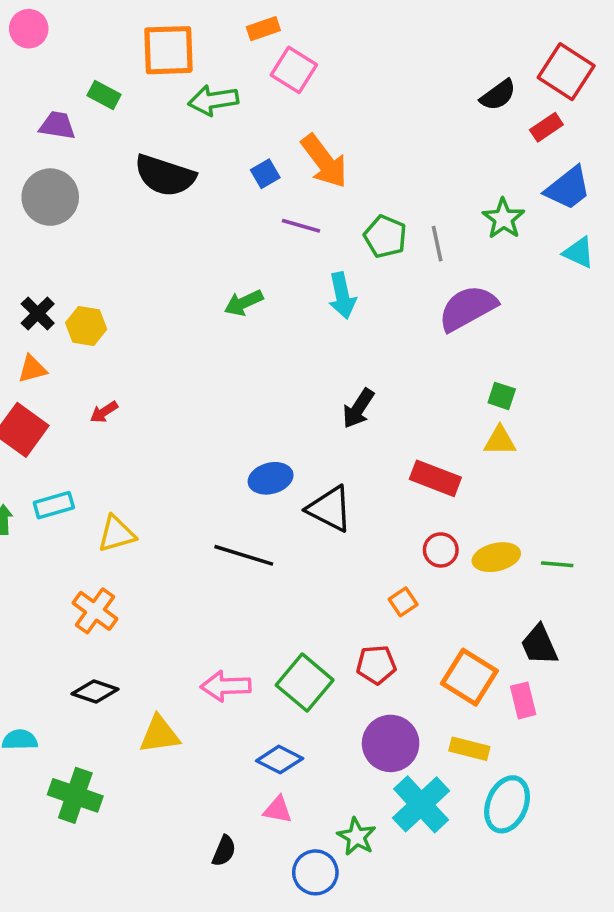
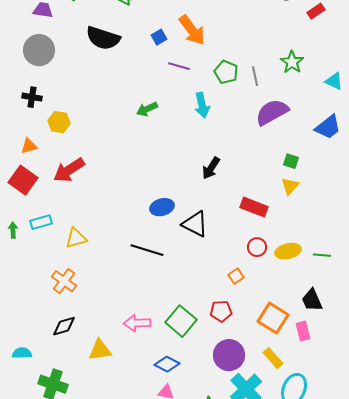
blue trapezoid: (568, 188) -> (328, 127), moved
black cross: (38, 313) -> (32, 97), moved, turned -36
red arrow: (104, 412) -> (69, 170), size x2.0
yellow triangle: (500, 441) -> (290, 186), turned -48
black diamond: (95, 691) -> (64, 326), turned -35
yellow rectangle: (469, 749) -> (273, 358), turned 35

